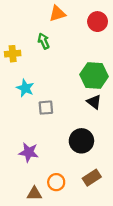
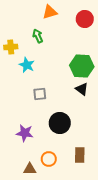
cyan star: (25, 88) -> (27, 65), moved
black circle: (81, 141) -> (60, 123), moved
brown rectangle: (92, 178) -> (80, 155), turned -56

